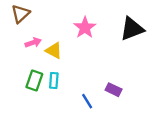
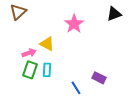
black triangle: (132, 29) -> (114, 14), moved, size x0.7
pink arrow: (33, 43) -> (29, 53), moved

